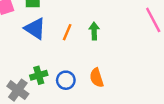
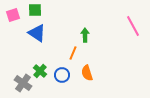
orange line: (67, 32) -> (73, 53), moved
green cross: (39, 75) -> (40, 71), turned -32

